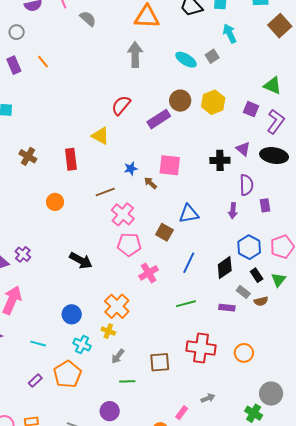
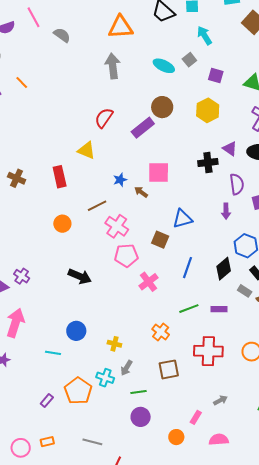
yellow hexagon: (213, 102) -> (208, 110), moved
purple square: (251, 109) -> (216, 76), moved
orange circle: (55, 202) -> (62, 224), moved
orange cross: (117, 306) -> (161, 332), moved, size x0.7
purple rectangle: (227, 308) -> (219, 309), moved
cyan line: (38, 344) -> (53, 353), moved
cyan cross: (82, 345) -> (105, 378), moved
purple circle: (110, 411) -> (141, 417), moved

